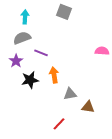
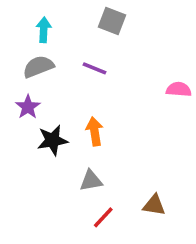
purple line: (41, 53) -> (94, 68), moved
gray triangle: (70, 94) -> (91, 181), moved
brown triangle: (88, 107) -> (154, 205), moved

